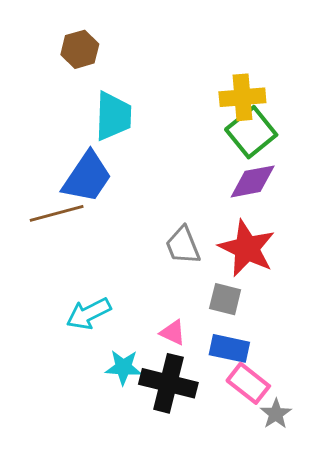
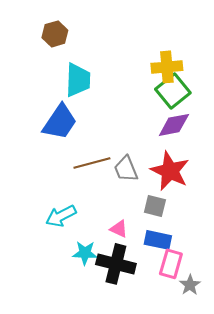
brown line: (57, 213) -> (92, 163), moved
pink rectangle: (248, 383) -> (171, 264), turned 68

